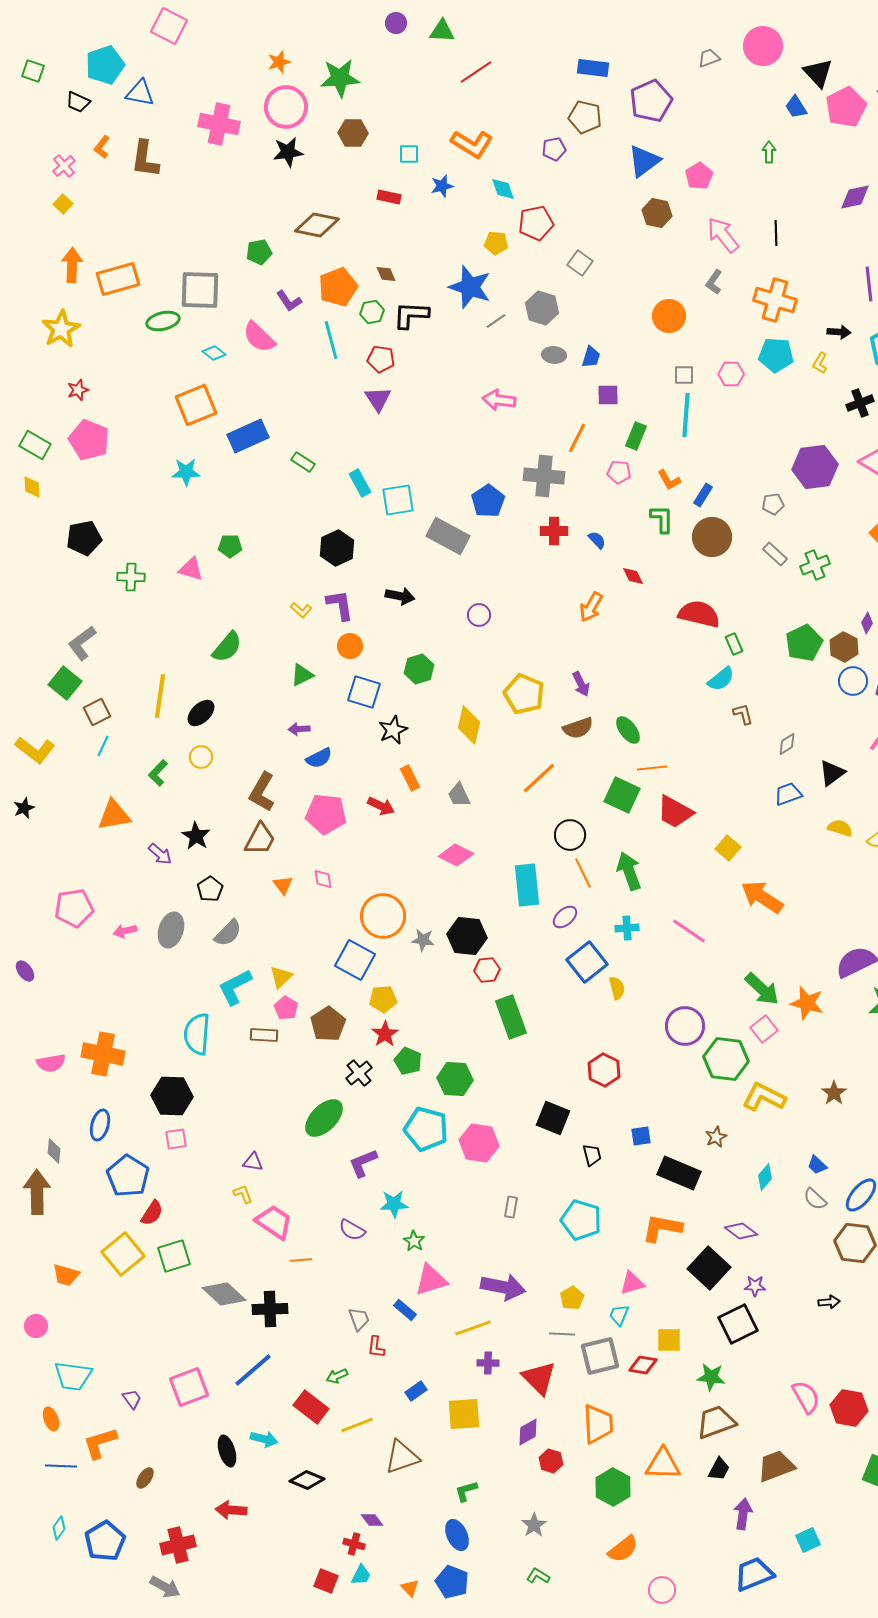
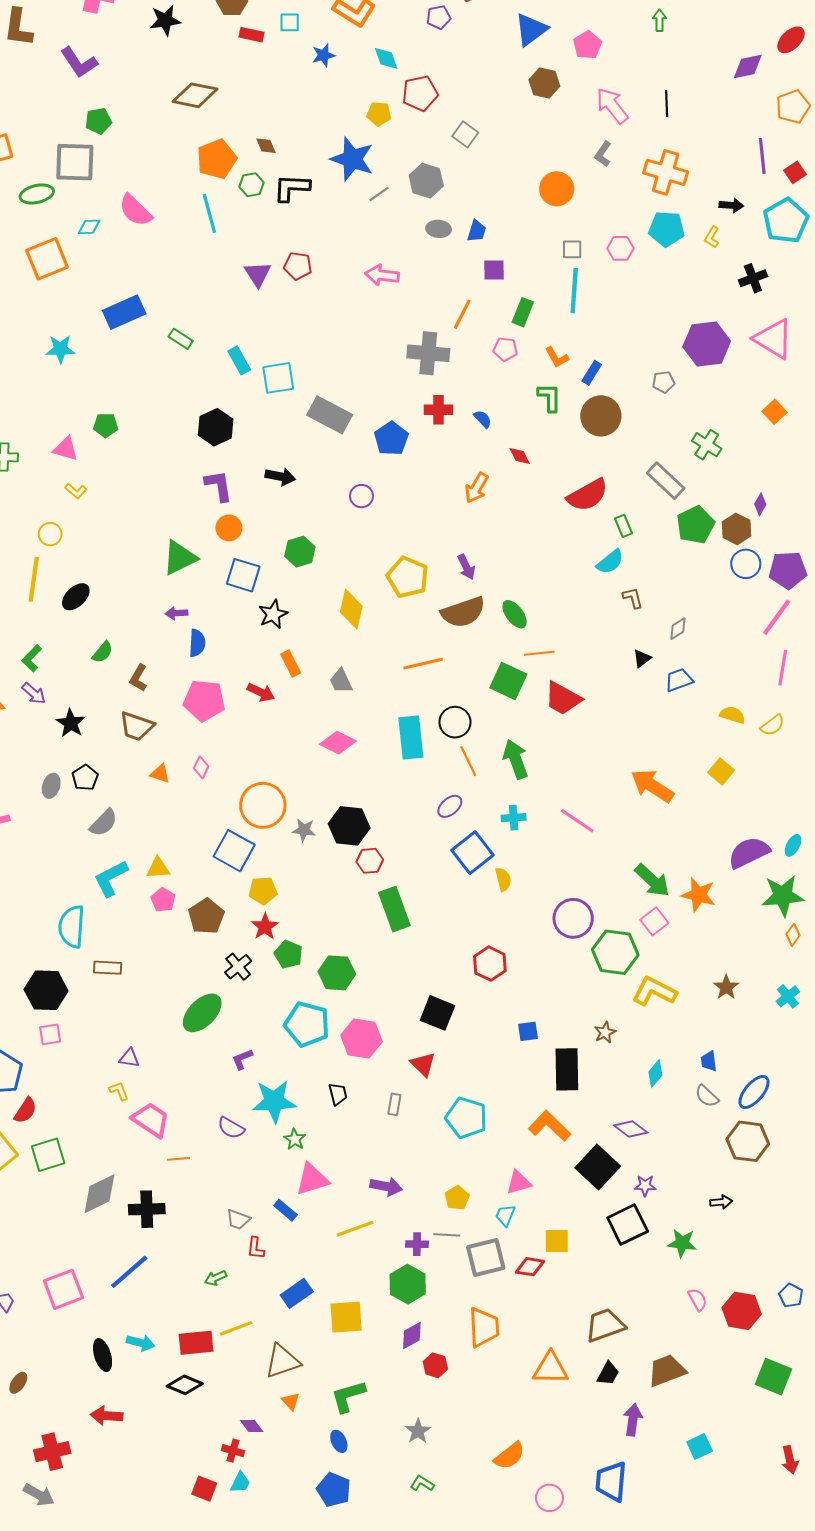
red rectangle: (389, 197) -> (252, 35), moved
green pentagon: (259, 252) -> (98, 121), moved
purple L-shape: (289, 301) -> (79, 62), moved, size x1.4
cyan diamond: (214, 353) -> (89, 227), turned -40
red pentagon: (381, 359) -> (298, 266), moved
orange square: (196, 405) -> (47, 259), moved
blue pentagon: (488, 501) -> (391, 439), moved
gray rectangle: (775, 554) -> (666, 481), moved, size x1.5
green cross: (815, 565) -> (707, 445), turned -36
yellow L-shape: (301, 610) -> (76, 491), moved
red semicircle: (699, 614) -> (588, 495), turned 138
green semicircle: (227, 647) -> (103, 652), moved, size x0.7
green triangle: (302, 675) -> (180, 558), size x1.5
brown semicircle: (578, 728) -> (463, 612), size x1.4
yellow circle: (201, 757) -> (50, 534), moved
blue semicircle: (319, 758) -> (197, 643), turned -60
black triangle: (832, 773) -> (642, 658), moved, size x0.7
orange line: (539, 778) -> (423, 664), turned 30
brown L-shape: (262, 792) -> (139, 678), size x0.7
brown trapezoid: (260, 839) -> (136, 726), turned 81
yellow square: (728, 848) -> (721, 771), moved
purple arrow: (160, 854) -> (34, 693), moved
pink diamond: (323, 879) -> (201, 767), turned 35
orange triangle: (283, 885) -> (160, 773), turned -35
cyan rectangle: (527, 885) -> (411, 738), moved
gray ellipse: (171, 930) -> (51, 786), moved, size x0.7
yellow triangle: (281, 977) -> (158, 868), turned 40
brown rectangle: (264, 1035) -> (108, 968), moved
black trapezoid: (592, 1155) -> (338, 1094), moved
purple L-shape: (363, 1163) -> (242, 1059), size x0.7
blue trapezoid: (817, 1165) -> (709, 1061), turned 40
black rectangle: (679, 1173) -> (567, 1069), turned 66
cyan star: (394, 1204) -> (274, 1101), size x1.5
orange L-shape: (662, 1228) -> (550, 1126), turned 33
purple arrow: (503, 1287) -> (386, 1187), size x0.7
gray diamond: (224, 1294) -> (99, 1194), turned -69
gray trapezoid: (359, 1319) -> (238, 1219), turned 130
purple cross: (488, 1363) -> (417, 1244), moved
green star: (711, 1377) -> (682, 1243), moved
red triangle: (539, 1378) -> (423, 1064), moved, size x0.7
blue rectangle: (416, 1391) -> (297, 1293), size x1.4
pink semicircle: (806, 1397) -> (697, 1300), size x0.7
red rectangle: (311, 1407) -> (196, 1343), moved, turned -44
green hexagon: (613, 1487) -> (408, 1284), moved
green L-shape: (466, 1491) -> (348, 1396), size x1.5
blue ellipse: (457, 1535) -> (339, 1441), size x0.7
blue trapezoid: (754, 1574) -> (611, 1481), moved, turned -63
orange triangle: (410, 1588) -> (291, 1401), moved

